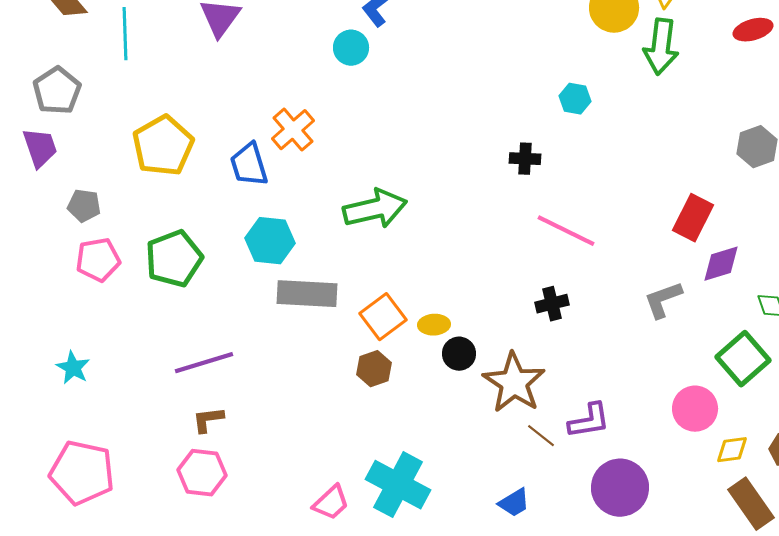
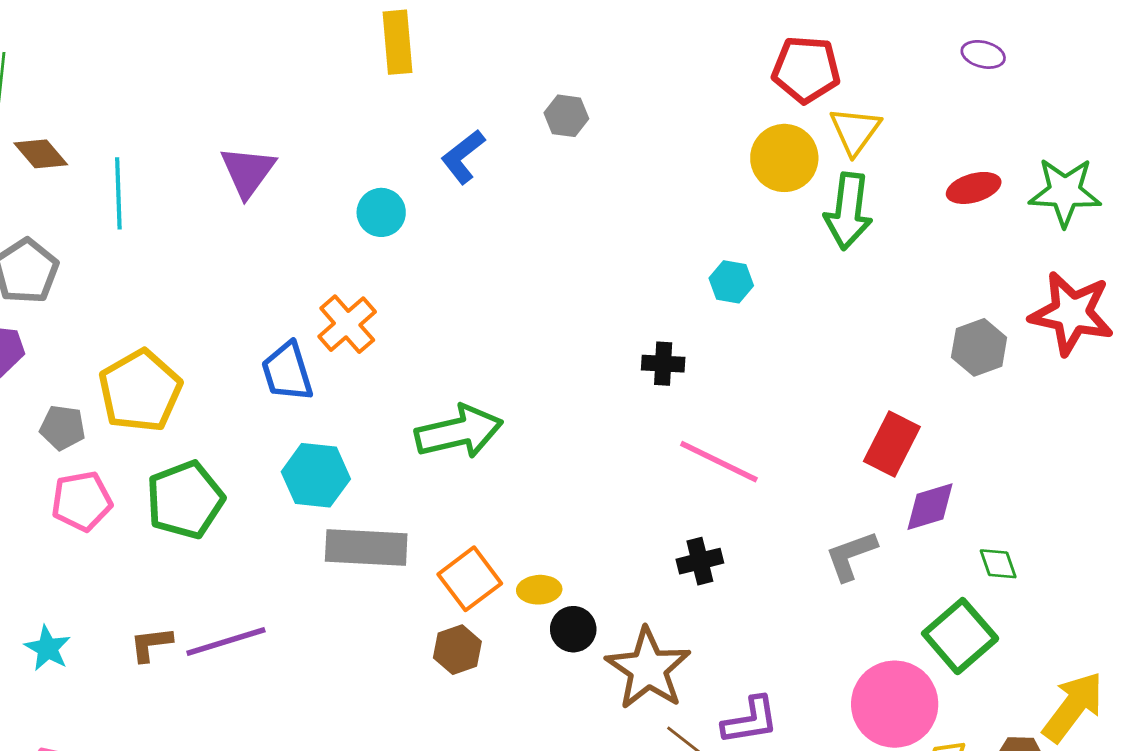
cyan circle: (351, 48) -> (381, 212), moved
yellow pentagon: (163, 146) -> (140, 391), moved
pink circle: (695, 409) -> (895, 704), size x1.4
brown L-shape: (208, 420) -> (151, 644), moved

